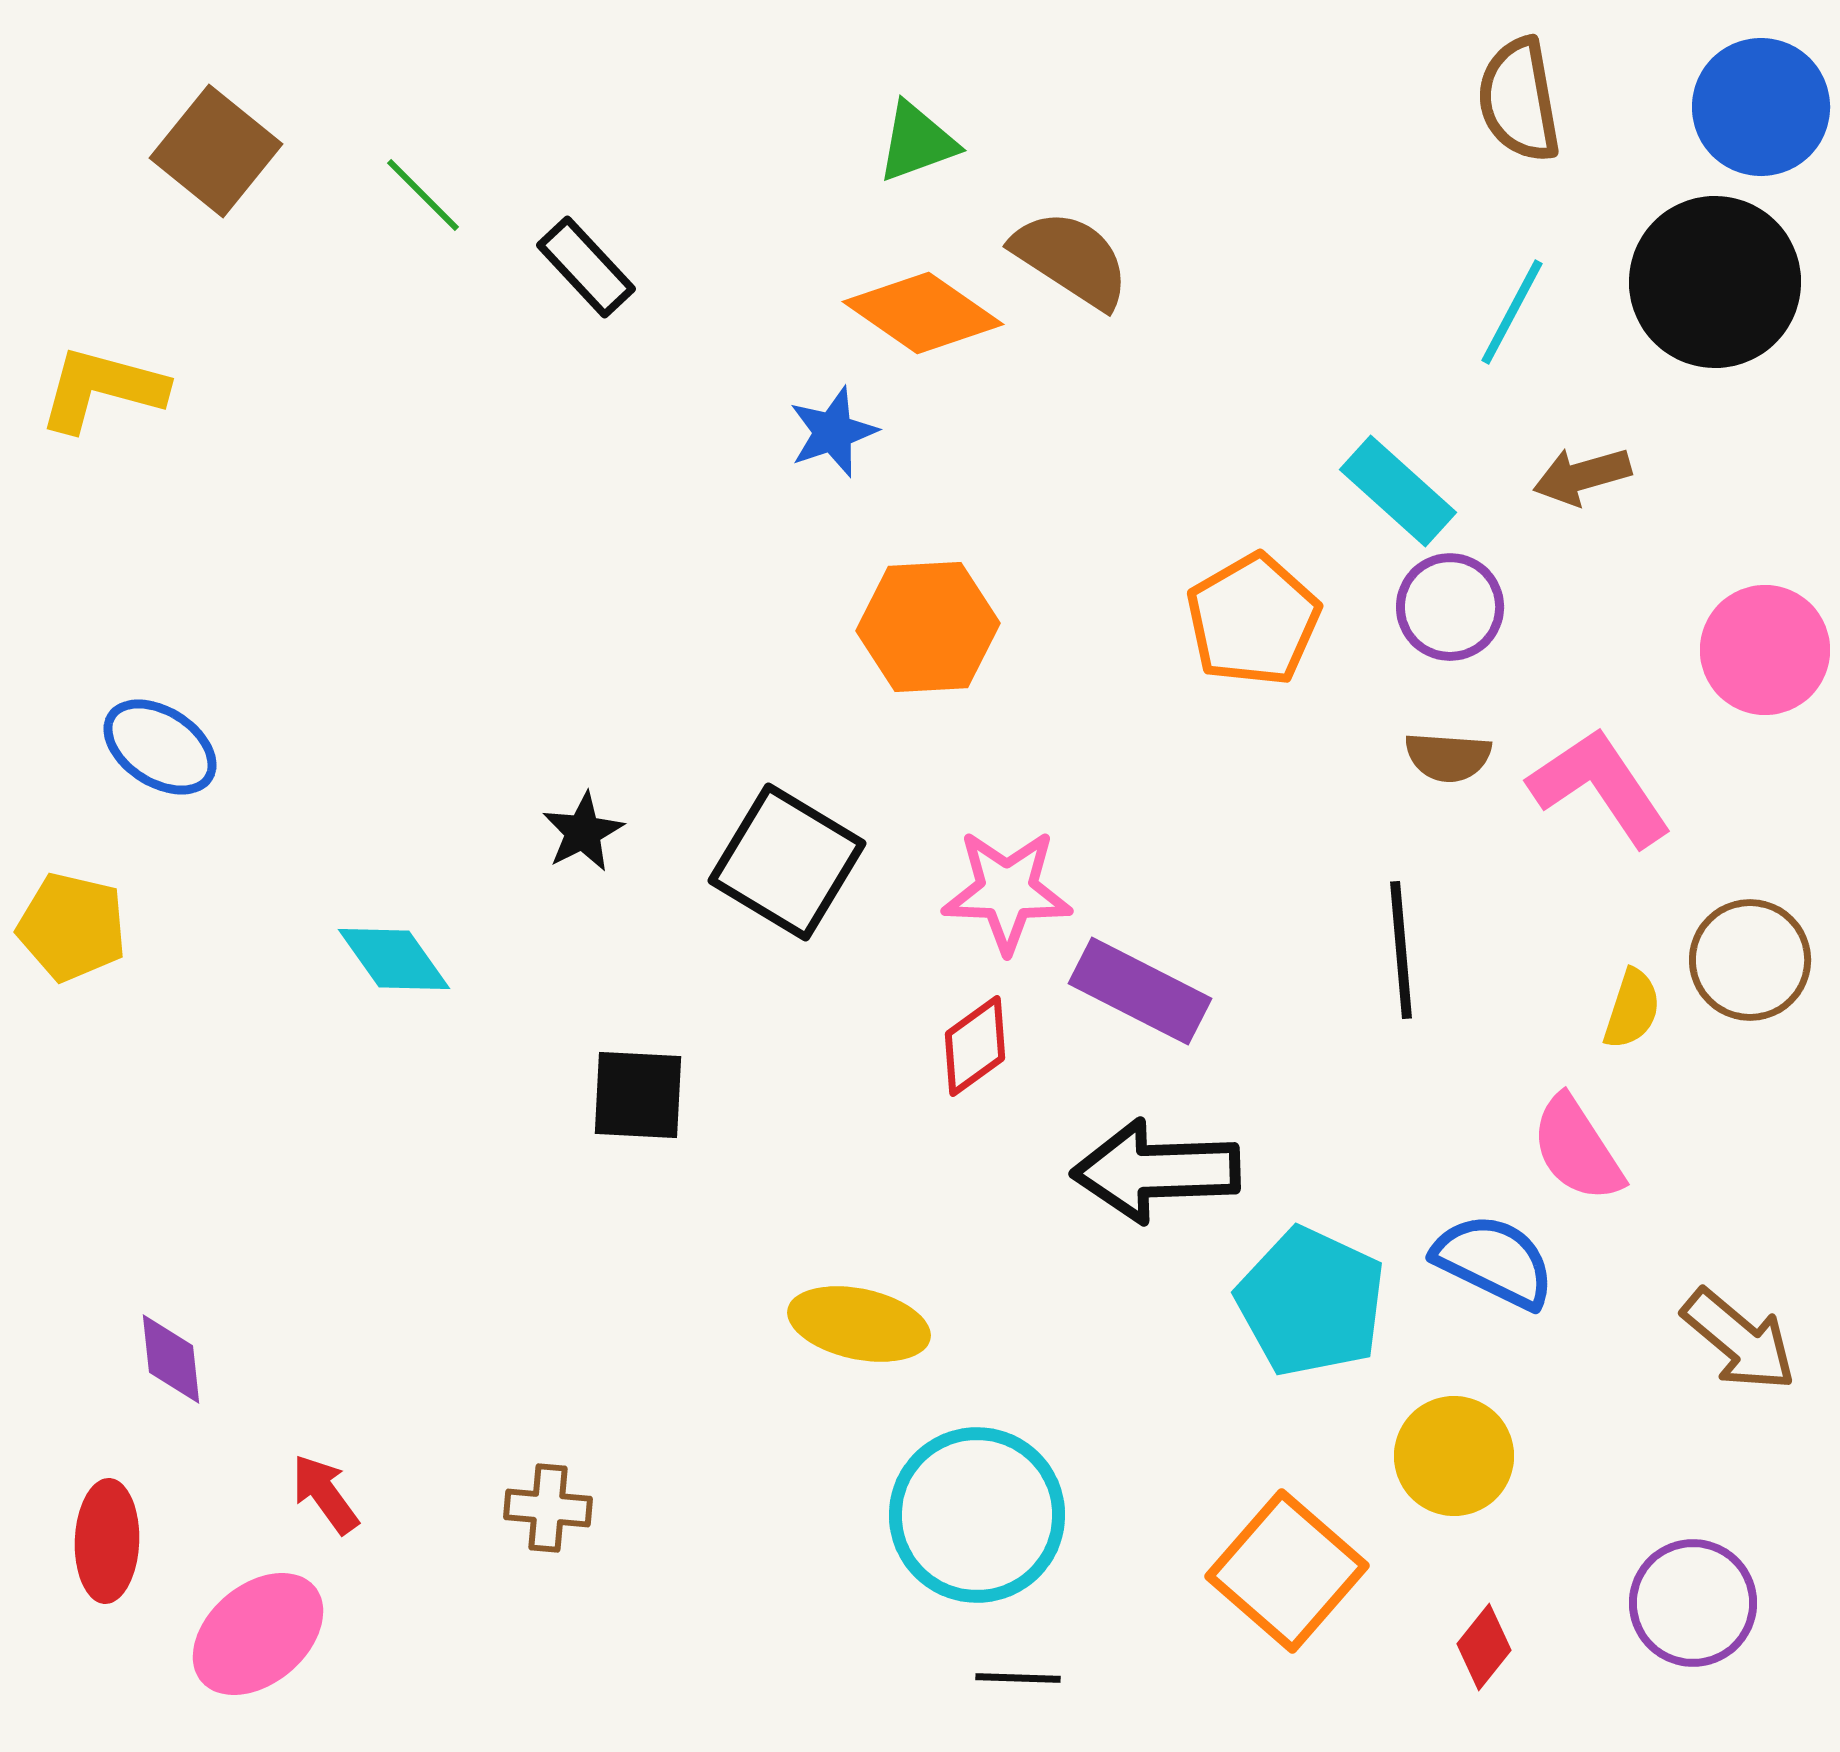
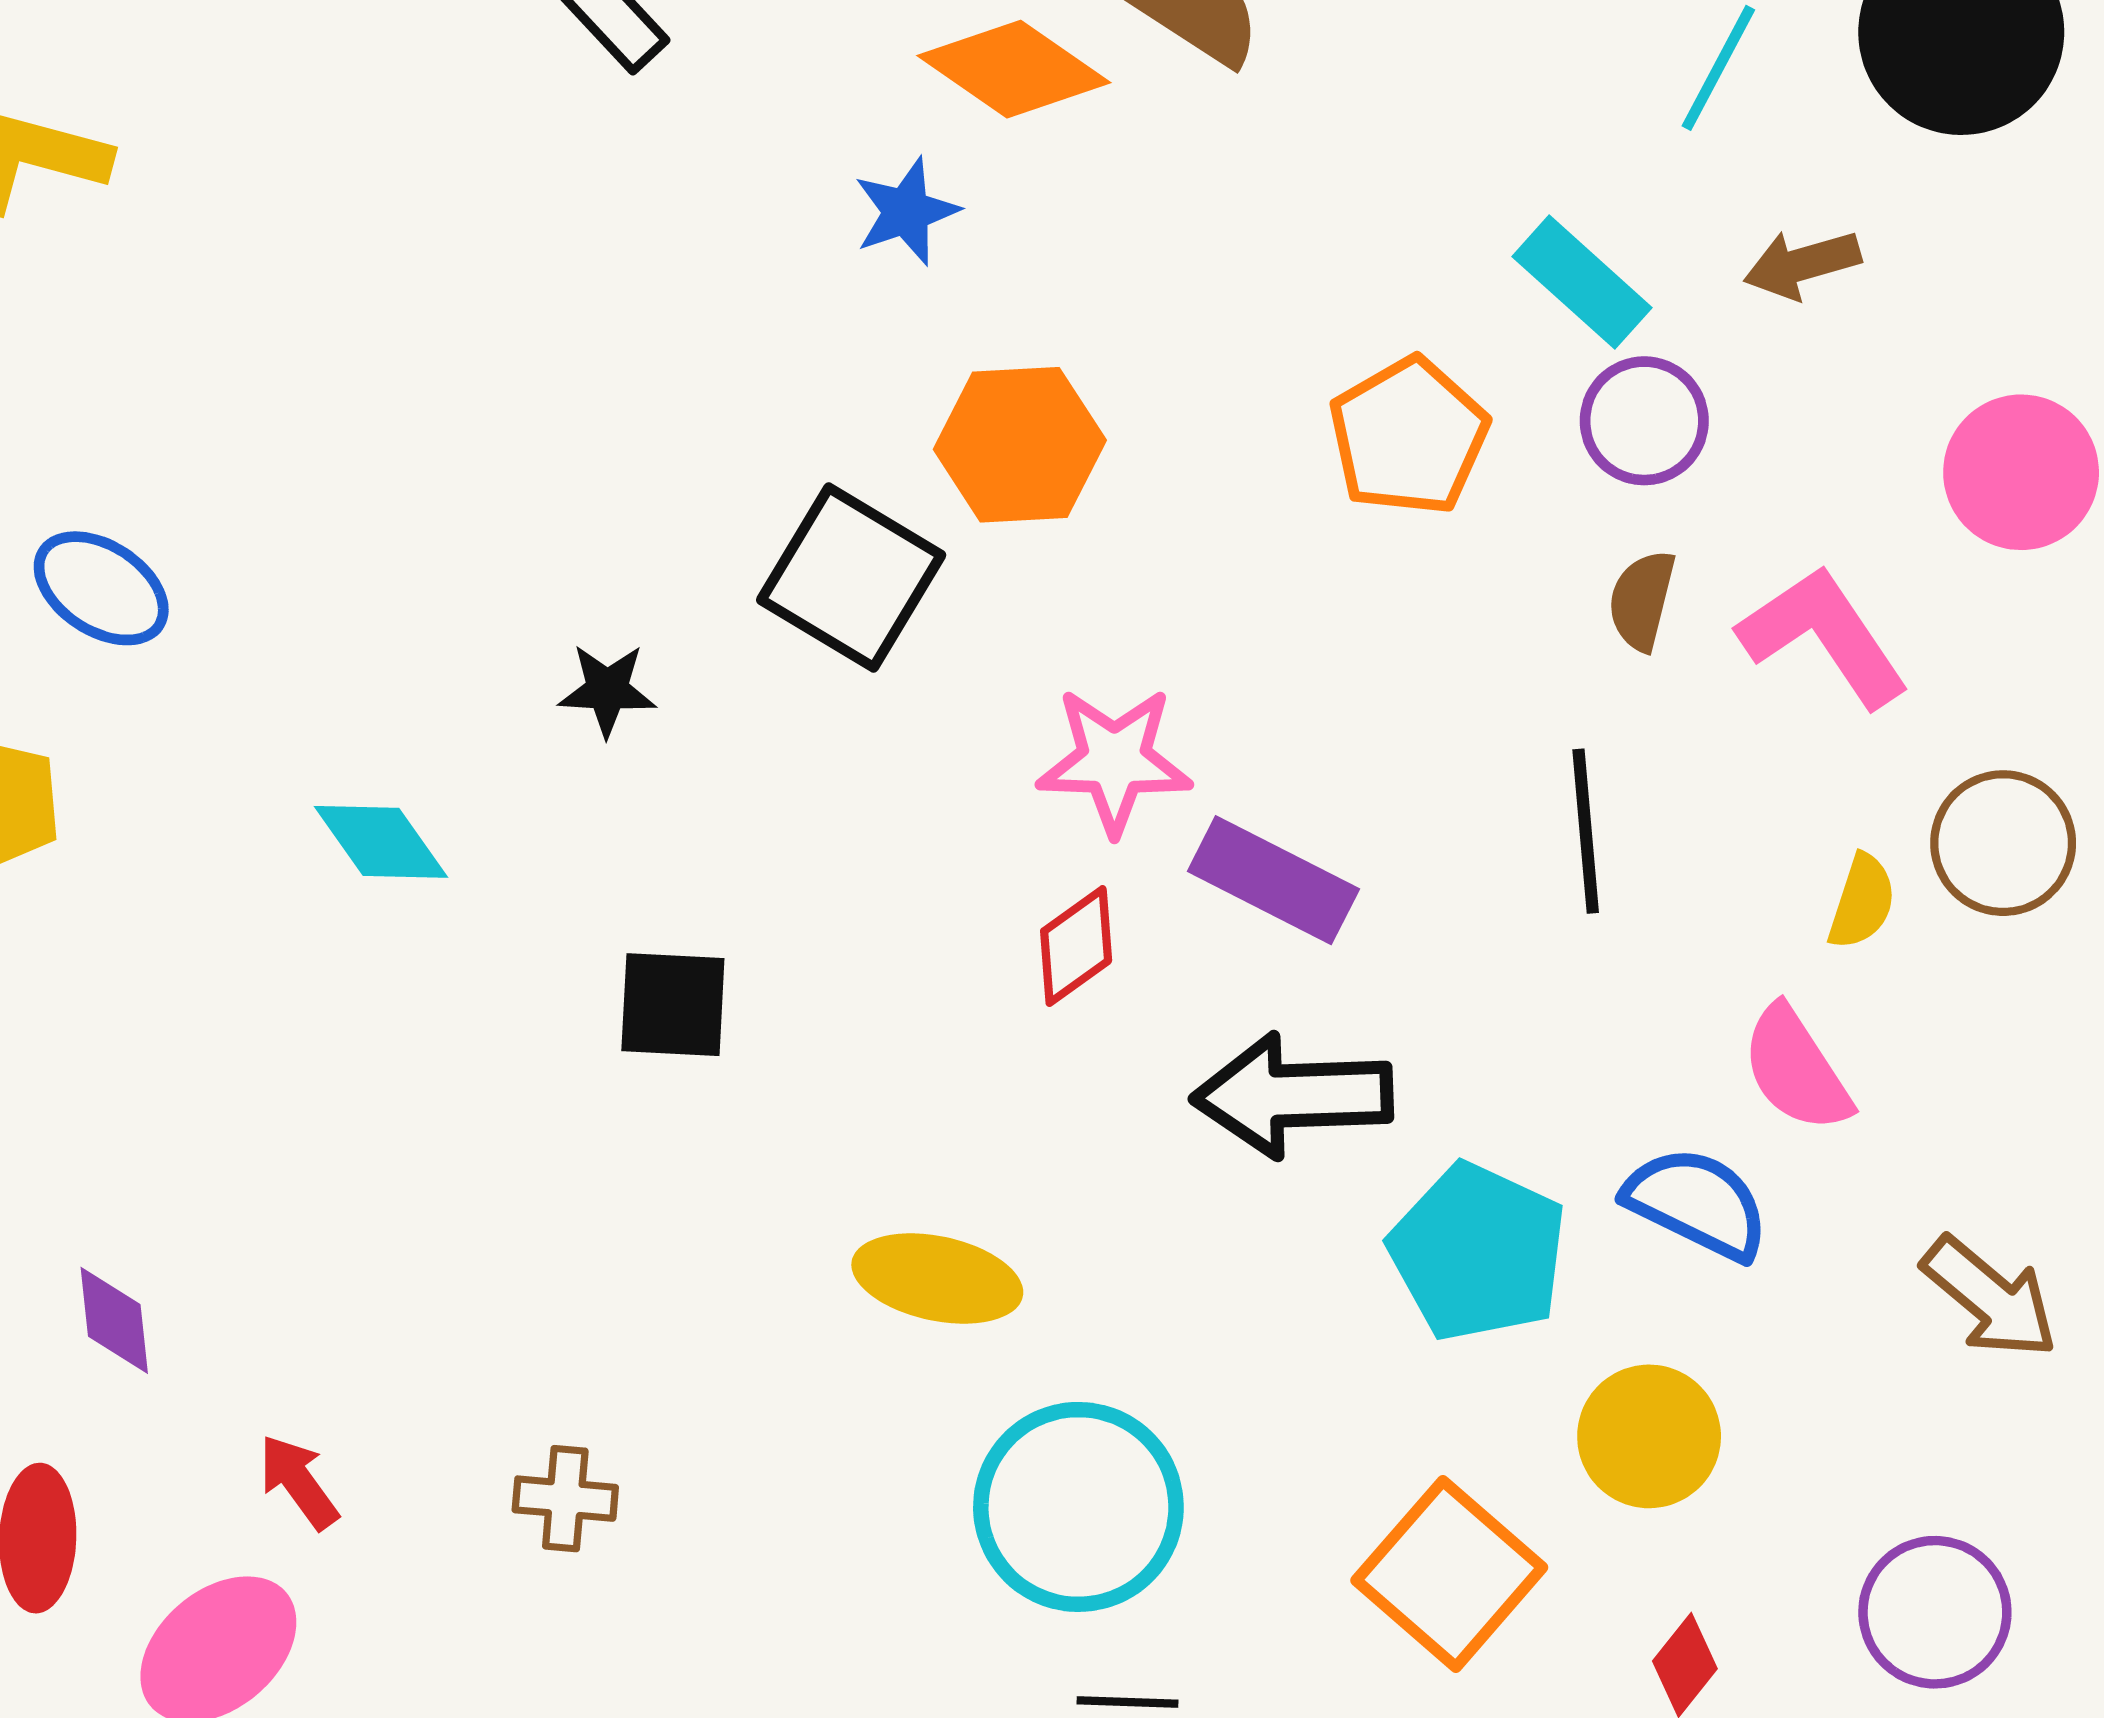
brown semicircle: (1448, 757) -> (1642, 600), turned 100
black star: (583, 832) -> (607, 690), turned 30
black square: (787, 862) -> (851, 578), moved

